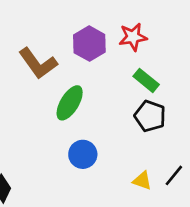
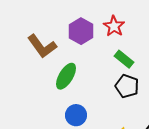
red star: (133, 37) -> (114, 26), turned -30

